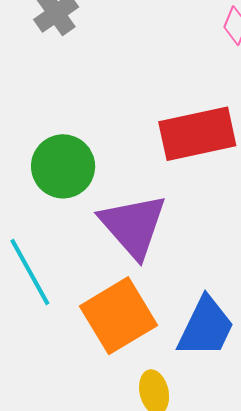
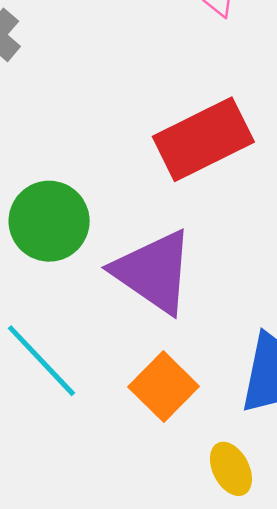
orange square: (118, 316) -> (164, 387), size x0.7

